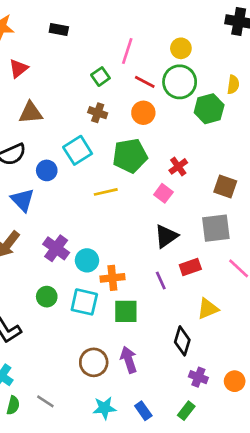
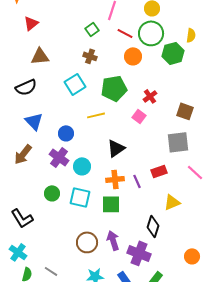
orange circle: (143, 113) -> (133, 56), moved
blue circle: (47, 170) -> (66, 133), moved
black triangle: (166, 236) -> (116, 148), moved
orange cross: (112, 278) -> (115, 179), moved
purple cross: (198, 377) -> (139, 253), moved, size x1.6

